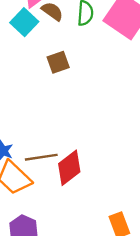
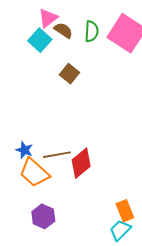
brown square: (58, 62) -> (69, 74), turned -30

